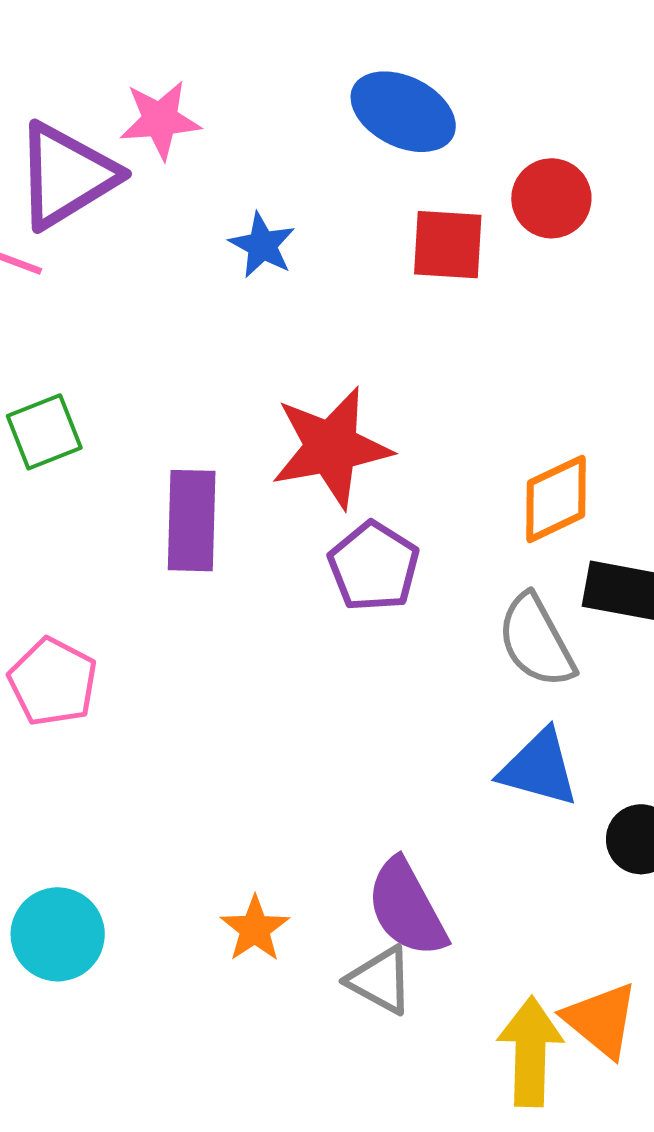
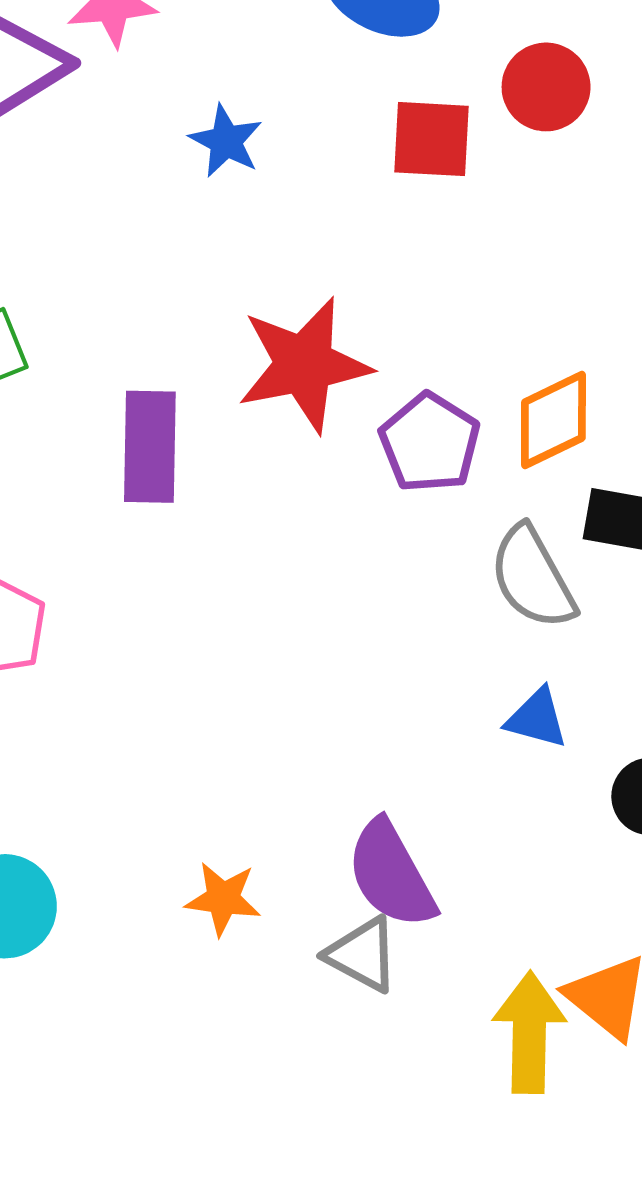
purple pentagon: (374, 566) -> (430, 443), moved
blue triangle: (539, 768) -> (537, 718), size x0.7
orange star: (255, 929) -> (223, 899), turned -30

